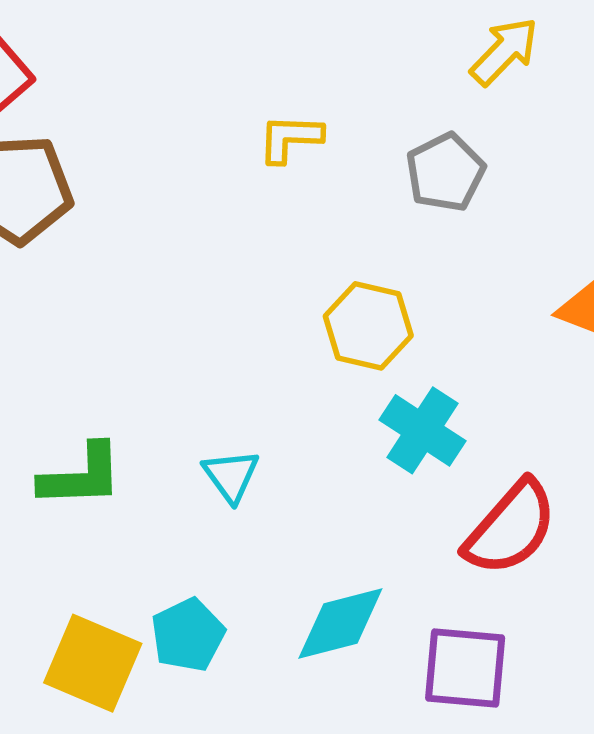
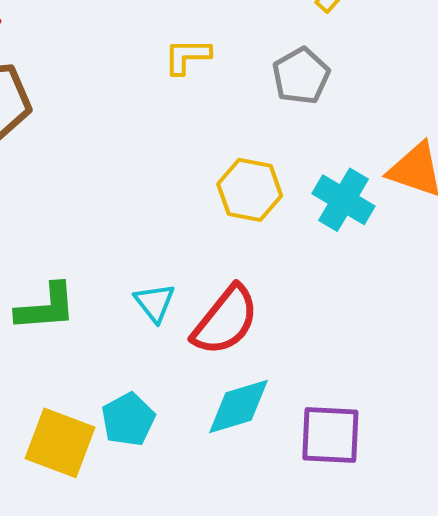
cyan cross: (423, 430) -> (343, 200), moved
red semicircle: (511, 528) -> (225, 320), moved

